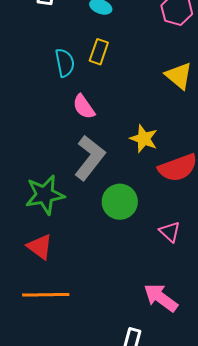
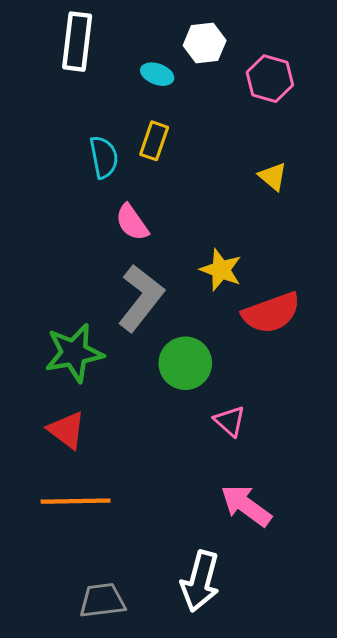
yellow triangle: (179, 76) -> (273, 176), size x0.7
pink triangle: (170, 232) -> (230, 421), moved

